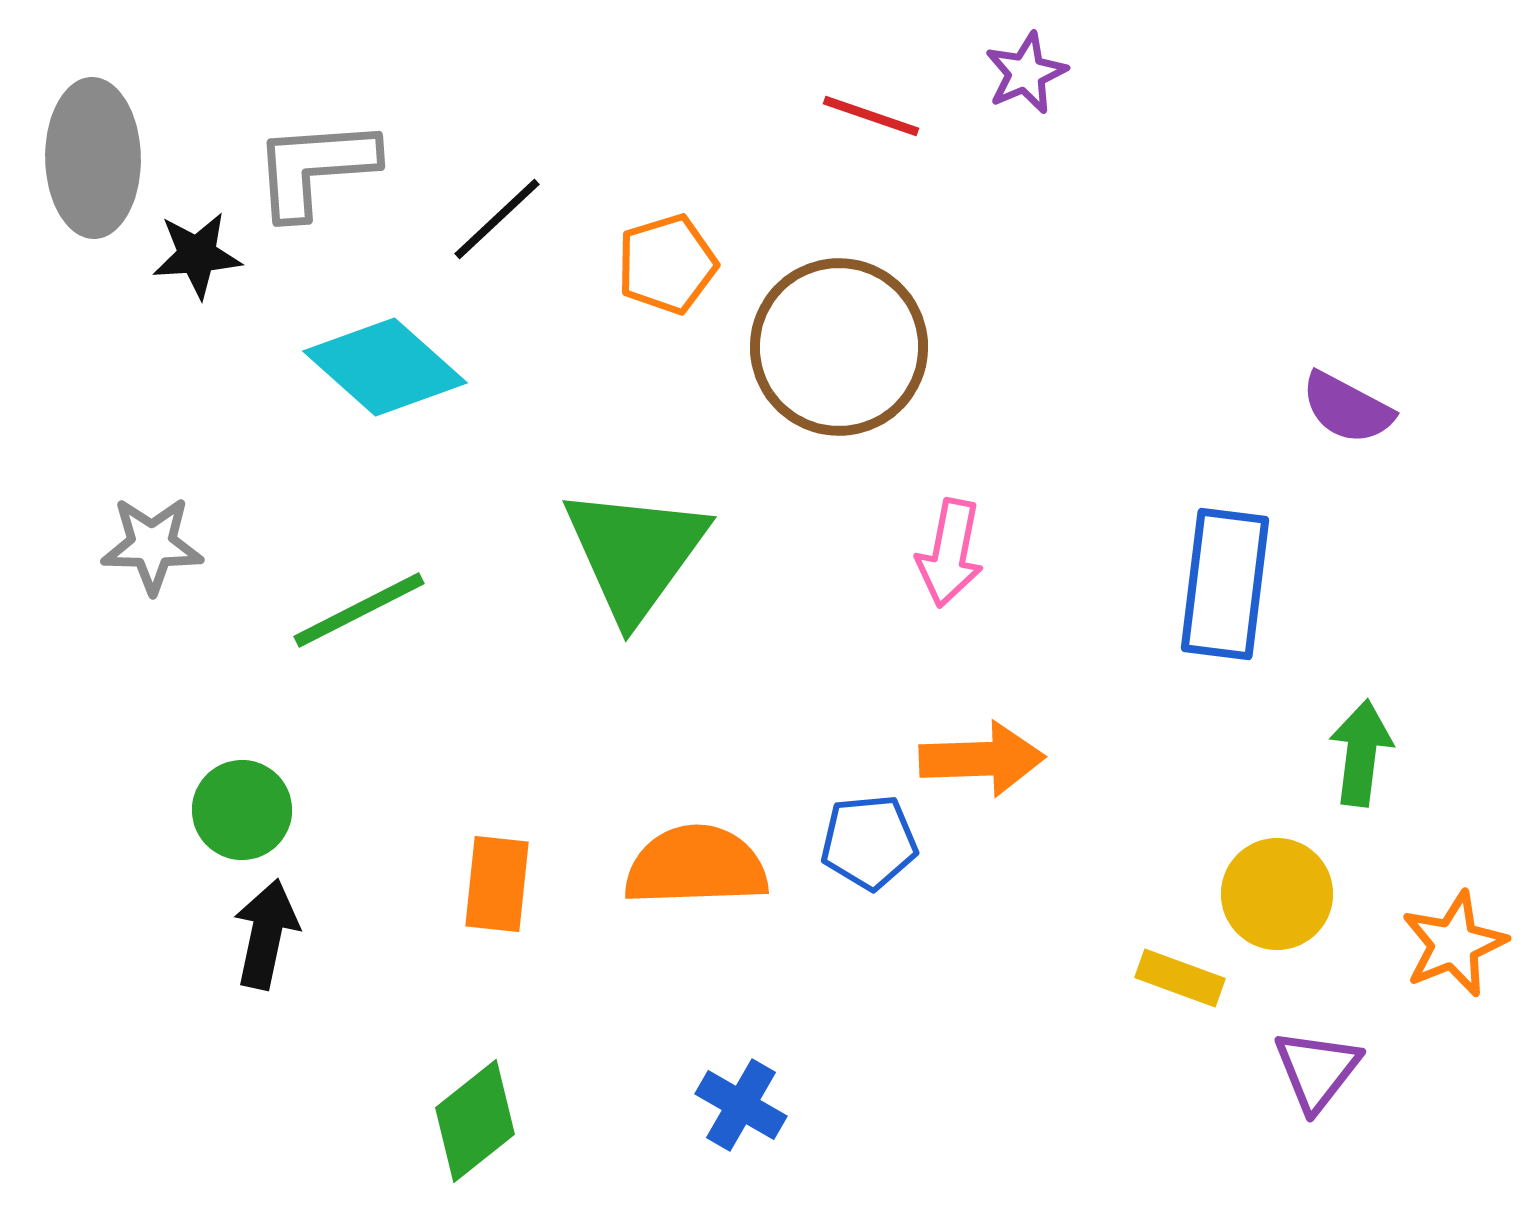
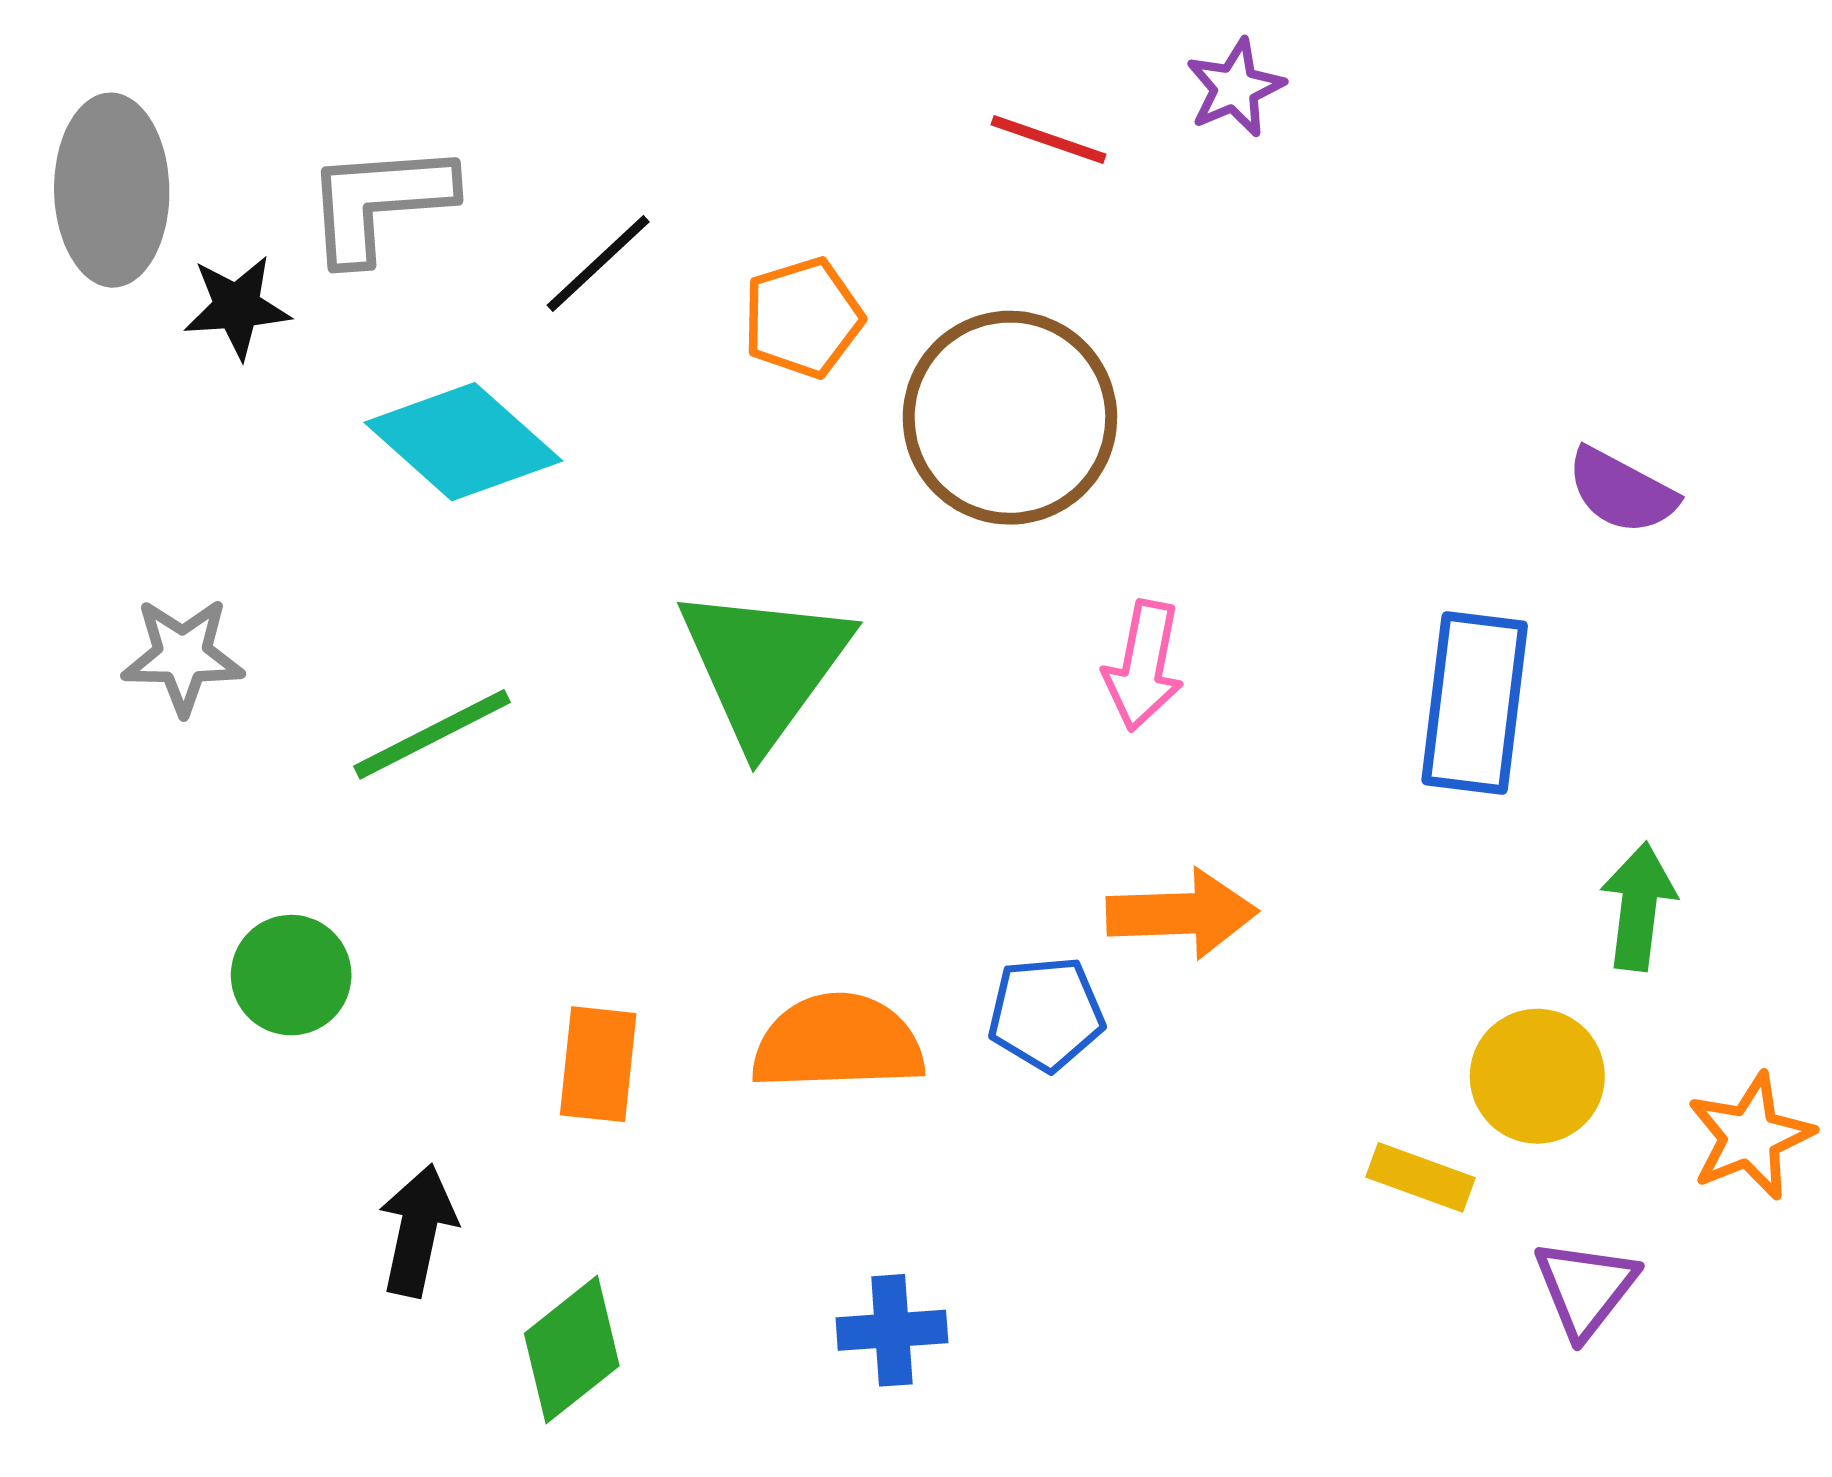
black arrow: (266, 934) -> (418, 1230), moved
blue cross: (741, 1105) -> (892, 1330), turned -34

